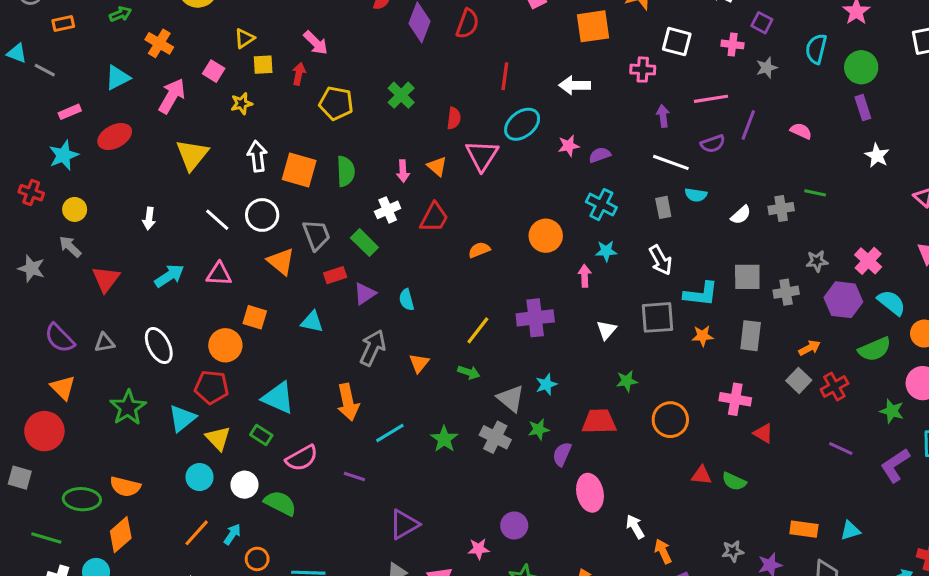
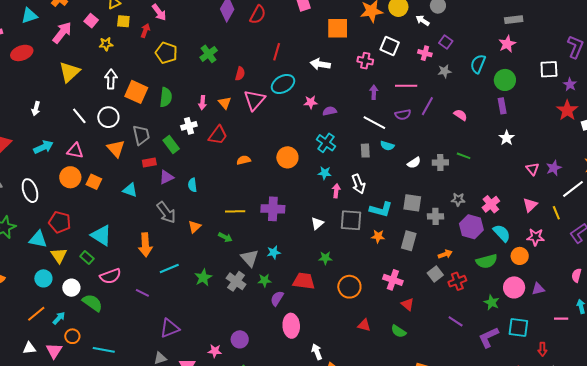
pink arrow: (585, 276) -> (336, 191), moved
yellow line: (478, 330) -> (235, 211), turned 42
orange circle: (225, 345) -> (70, 177), moved
gray arrow: (373, 348) -> (166, 212), turned 110
cyan triangle: (182, 418) -> (38, 239), turned 42
green semicircle: (734, 481) -> (399, 331), moved

